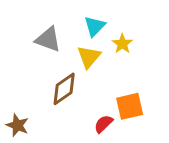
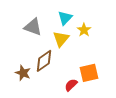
brown star: (17, 125) -> (23, 73), moved

